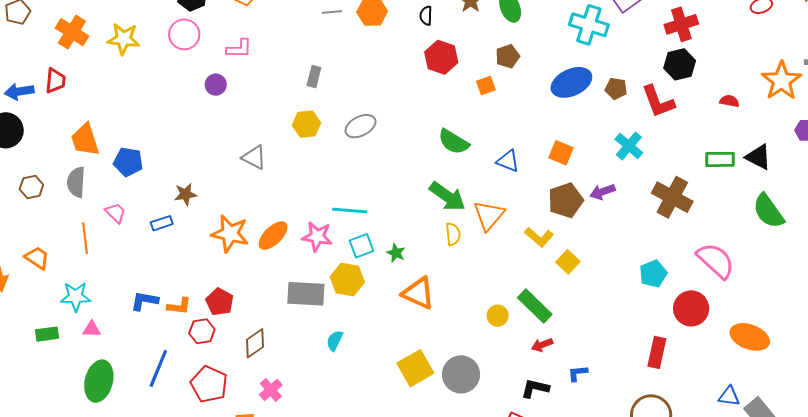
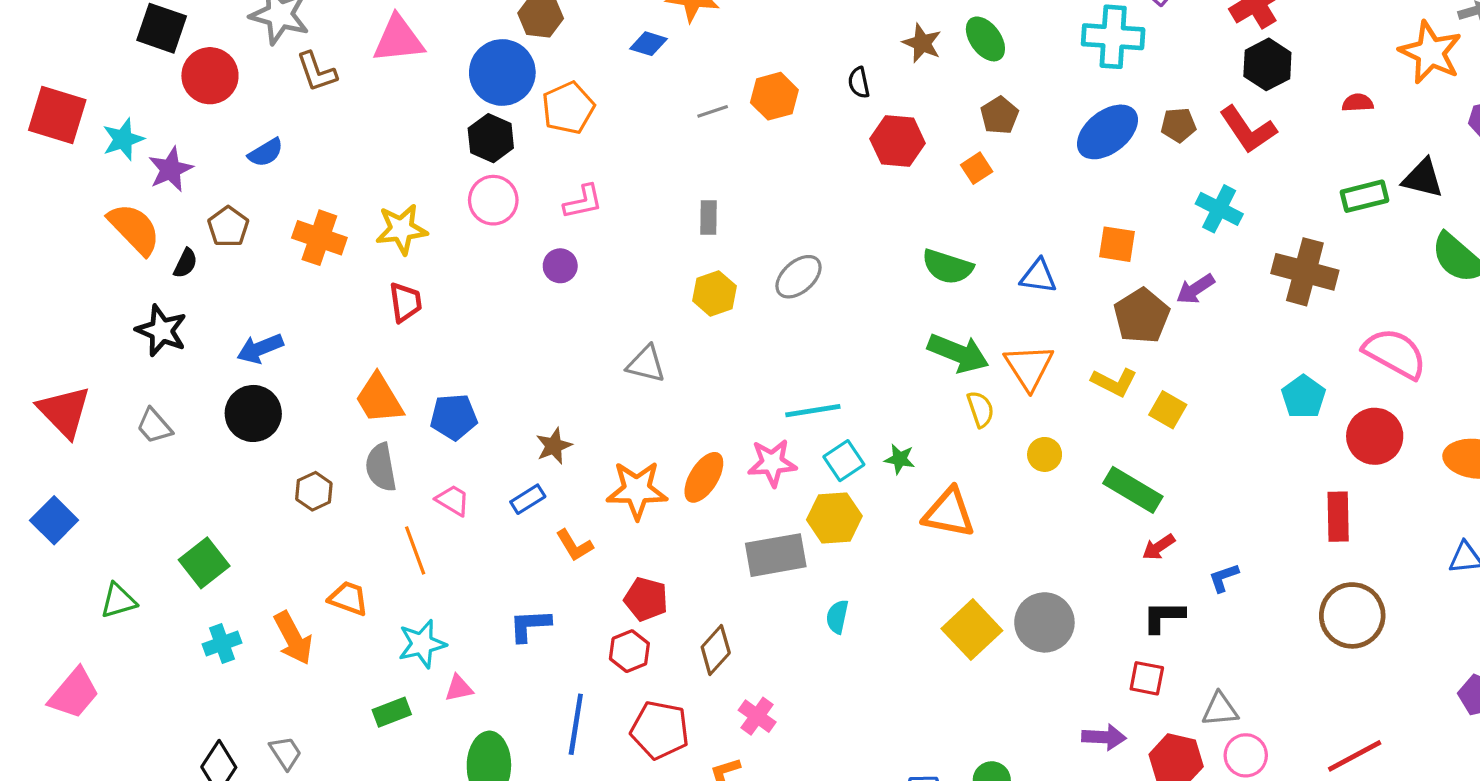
red trapezoid: (55, 81) -> (405, 302), moved
orange L-shape: (179, 306) -> (574, 545), moved, turned 65
yellow circle: (498, 316) -> (1045, 454), moved

